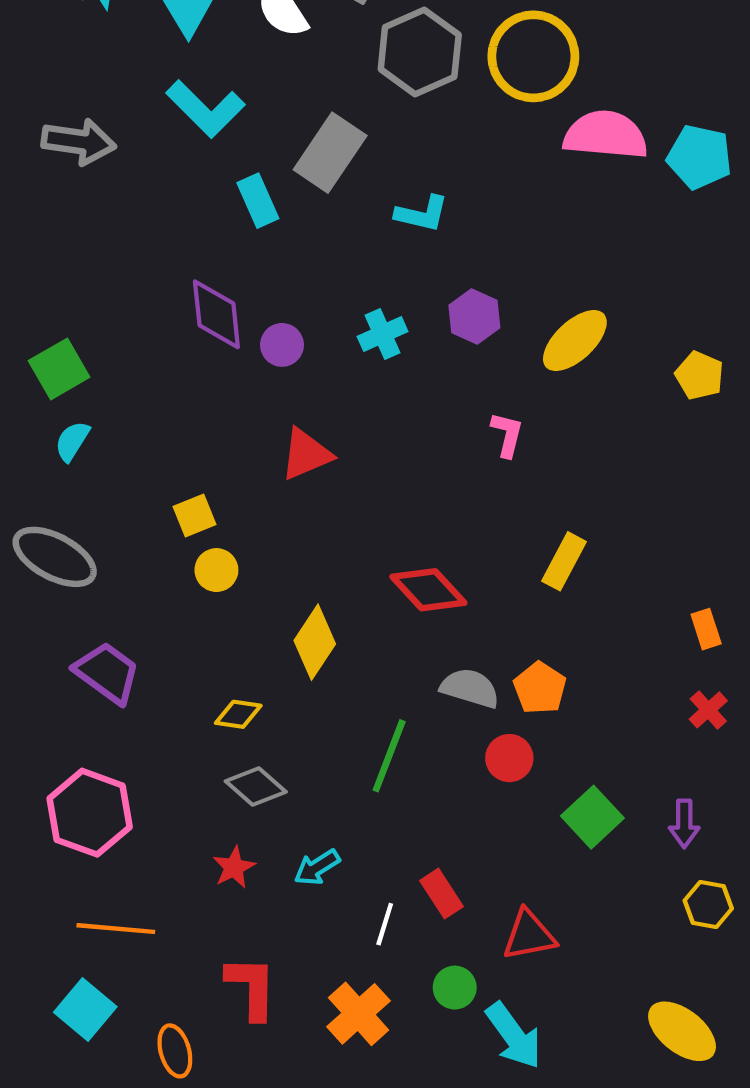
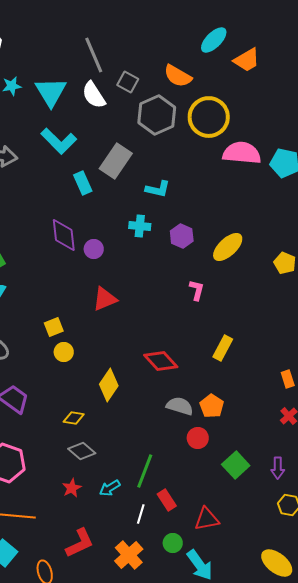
cyan cross: (383, 334) -> (140, 226), moved, turned 30
green line: (389, 756) -> (145, 471), moved
red L-shape: (251, 988) -> (80, 543), turned 64

